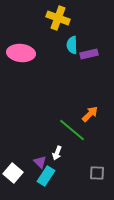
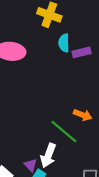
orange arrow: (90, 114) -> (83, 115), turned 66
white arrow: (57, 153) -> (48, 156), size x1.6

